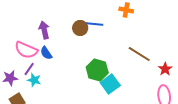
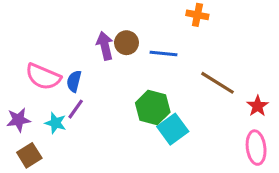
blue line: (94, 24) -> (164, 53), moved
purple arrow: (44, 30) -> (105, 46), moved
blue semicircle: (46, 53) -> (74, 81), turned 48
purple line: (29, 69) -> (76, 109), moved

